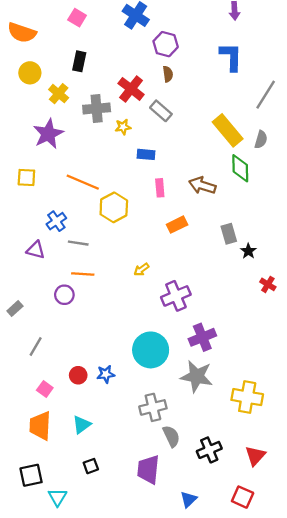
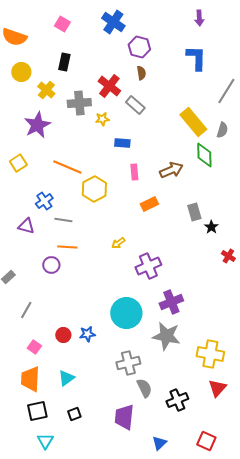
yellow square: (26, 177) -> (18, 163), turned -36
brown arrow: (202, 186) -> (171, 170), turned 140
red triangle: (255, 456) -> (217, 388), moved
black square: (31, 475) -> (37, 411), moved

